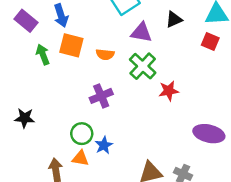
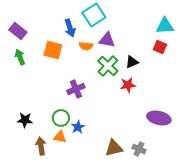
blue arrow: (61, 16) -> (70, 28), moved
black triangle: (174, 19) -> (132, 62), moved
green arrow: (43, 54) -> (20, 57), moved
orange semicircle: (105, 54) -> (86, 46), moved
black star: (25, 118) -> (25, 120), moved

